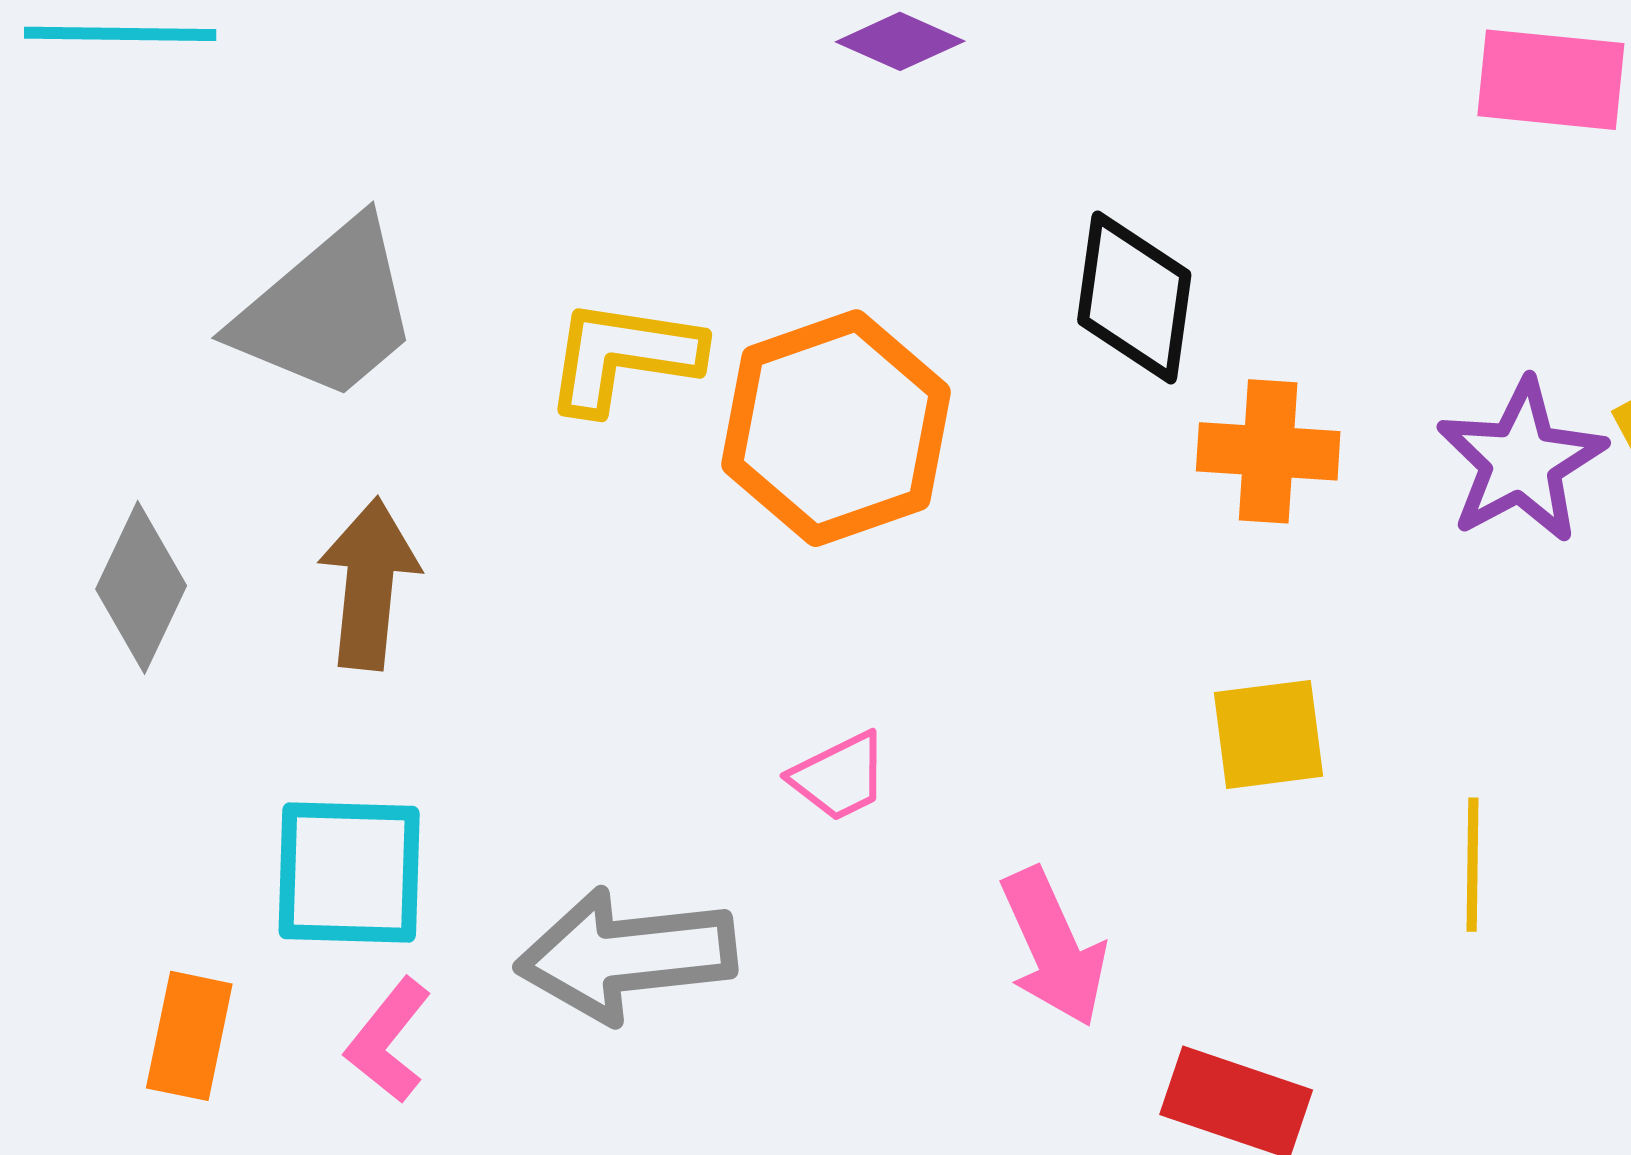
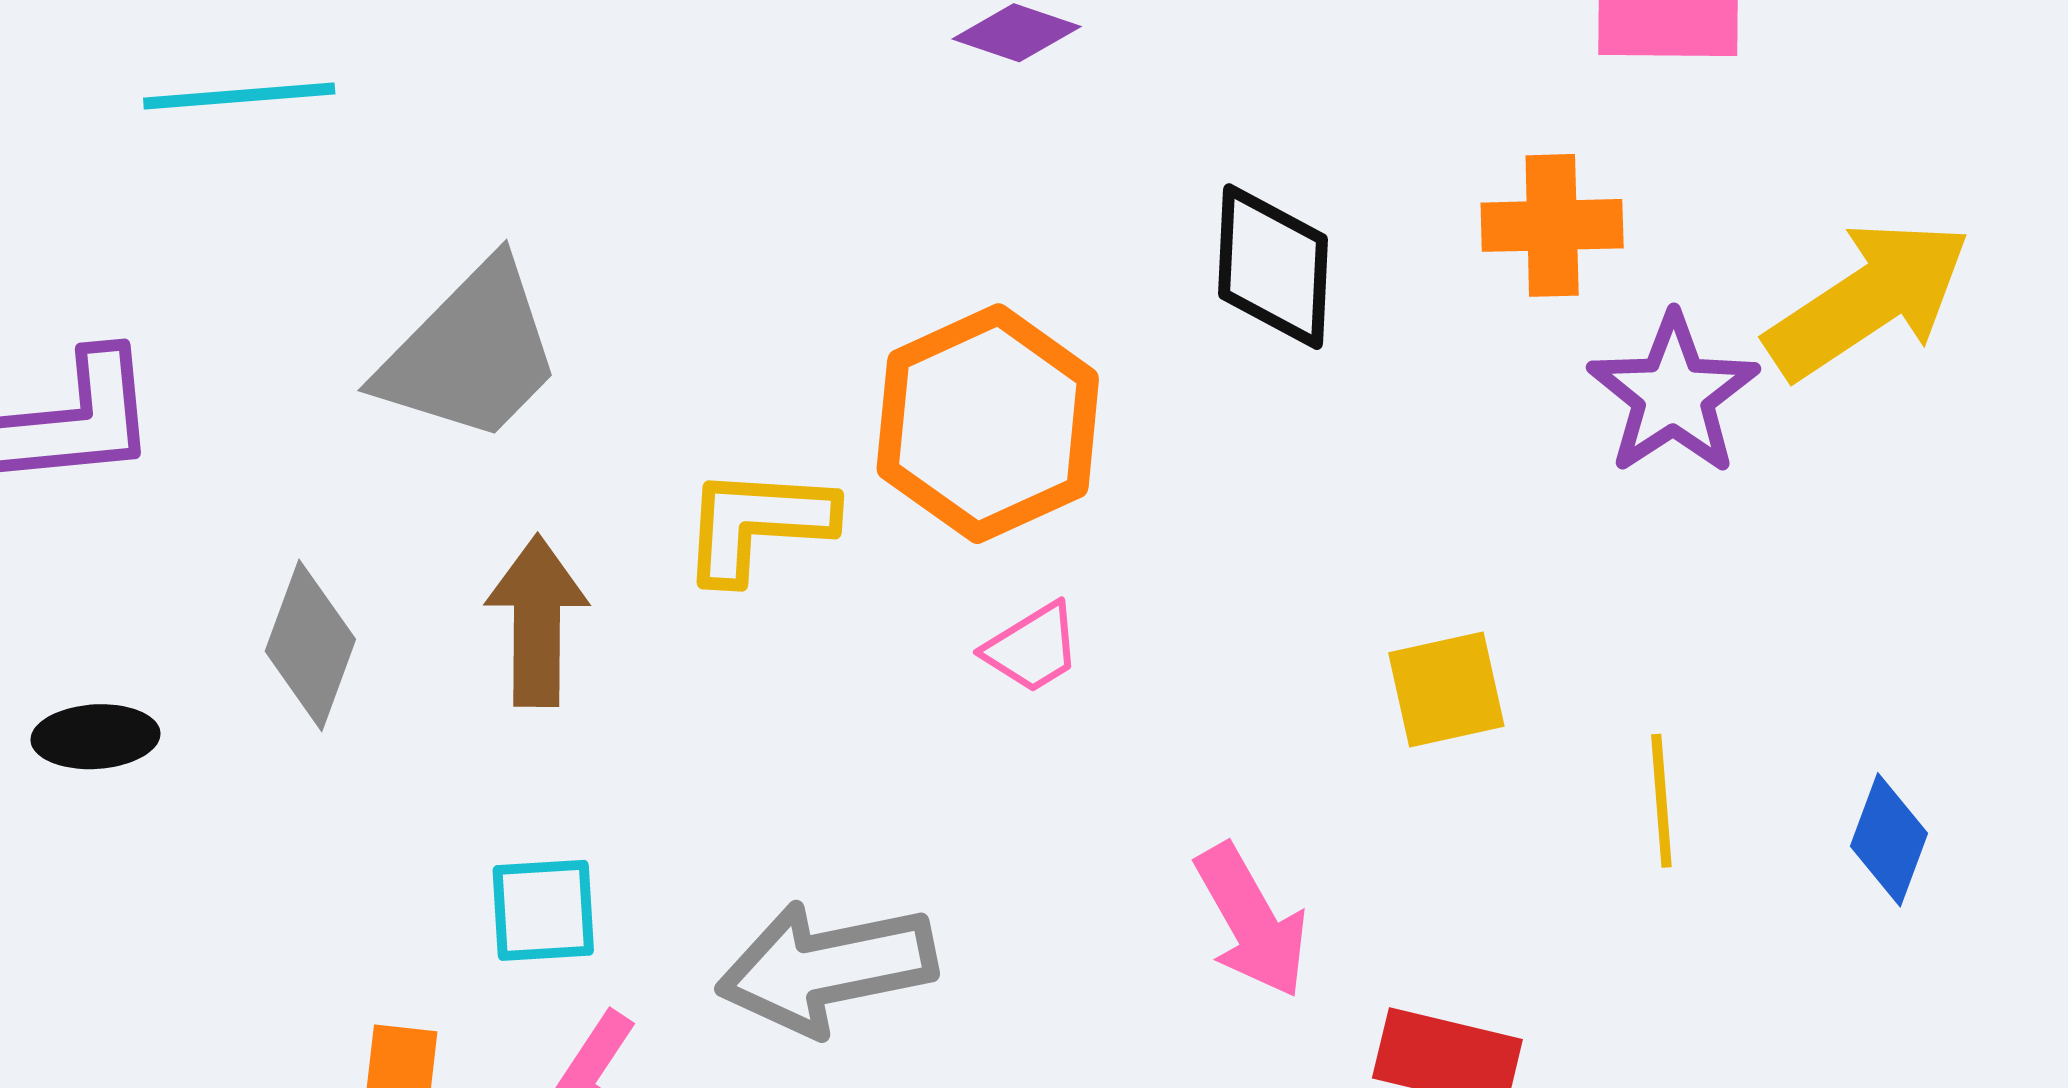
yellow L-shape: (623, 356) -> (757, 524), moved
orange cross: (1268, 451) -> (1552, 225), moved
pink trapezoid: (839, 777) -> (1032, 648), moved
cyan square: (349, 872) -> (543, 910), size x0.7

